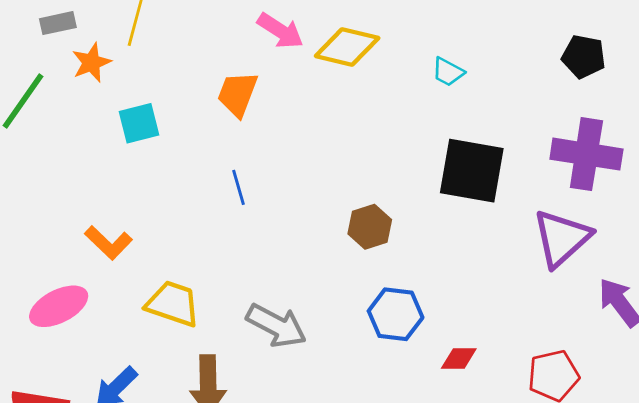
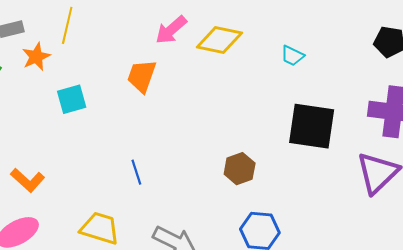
pink arrow: (280, 31) -> (171, 30), turned 108
blue line: (239, 187) -> (136, 172), moved
orange L-shape: (109, 243) -> (28, 180), moved

